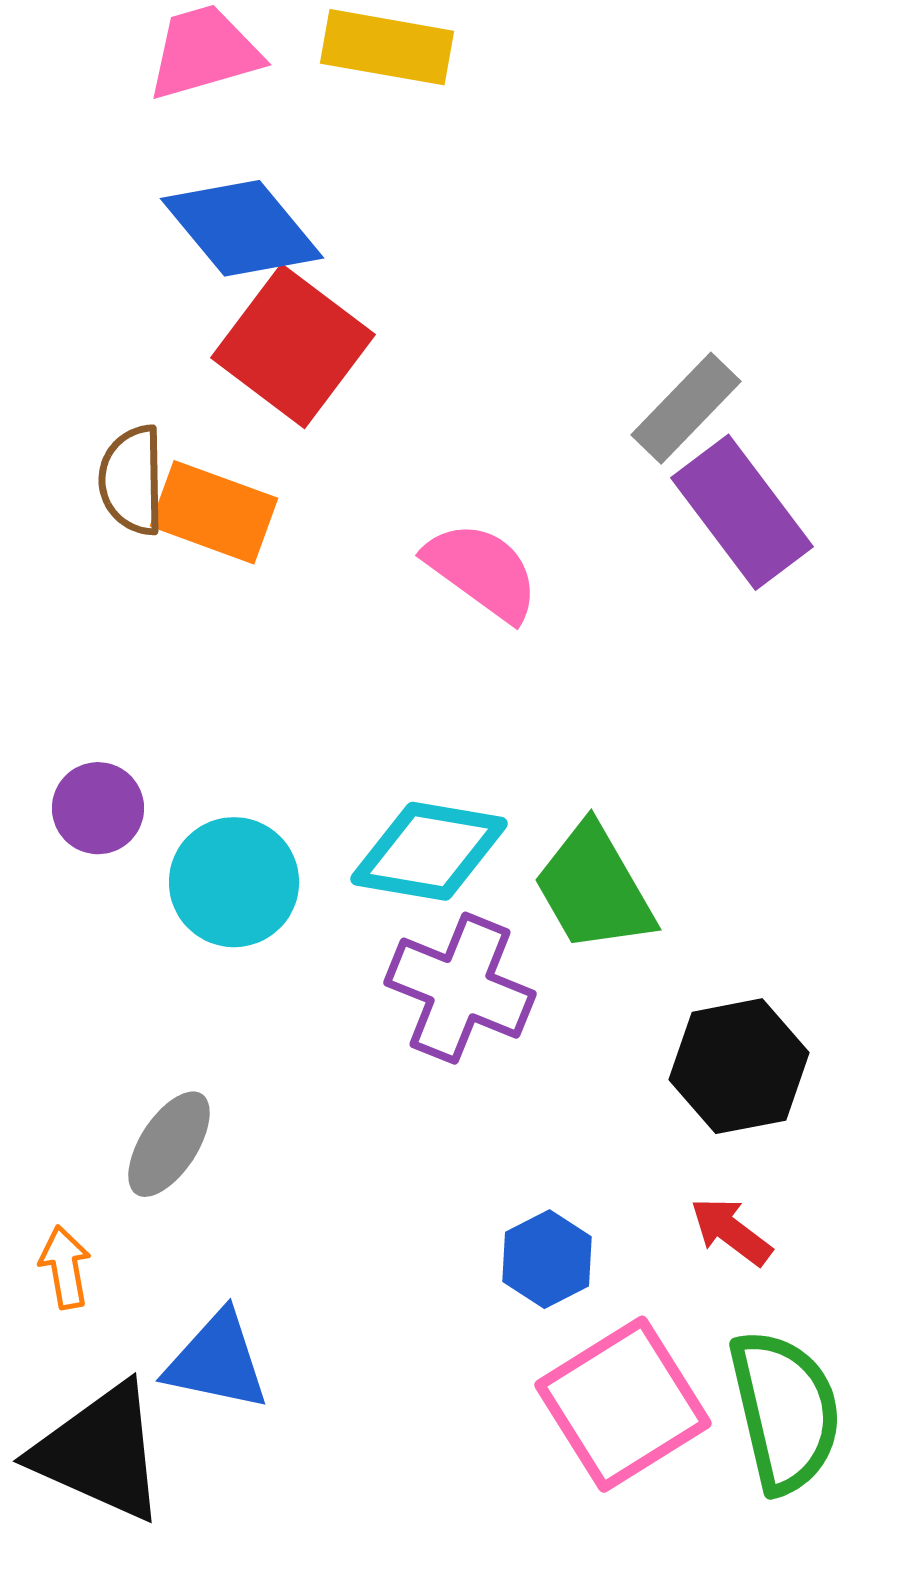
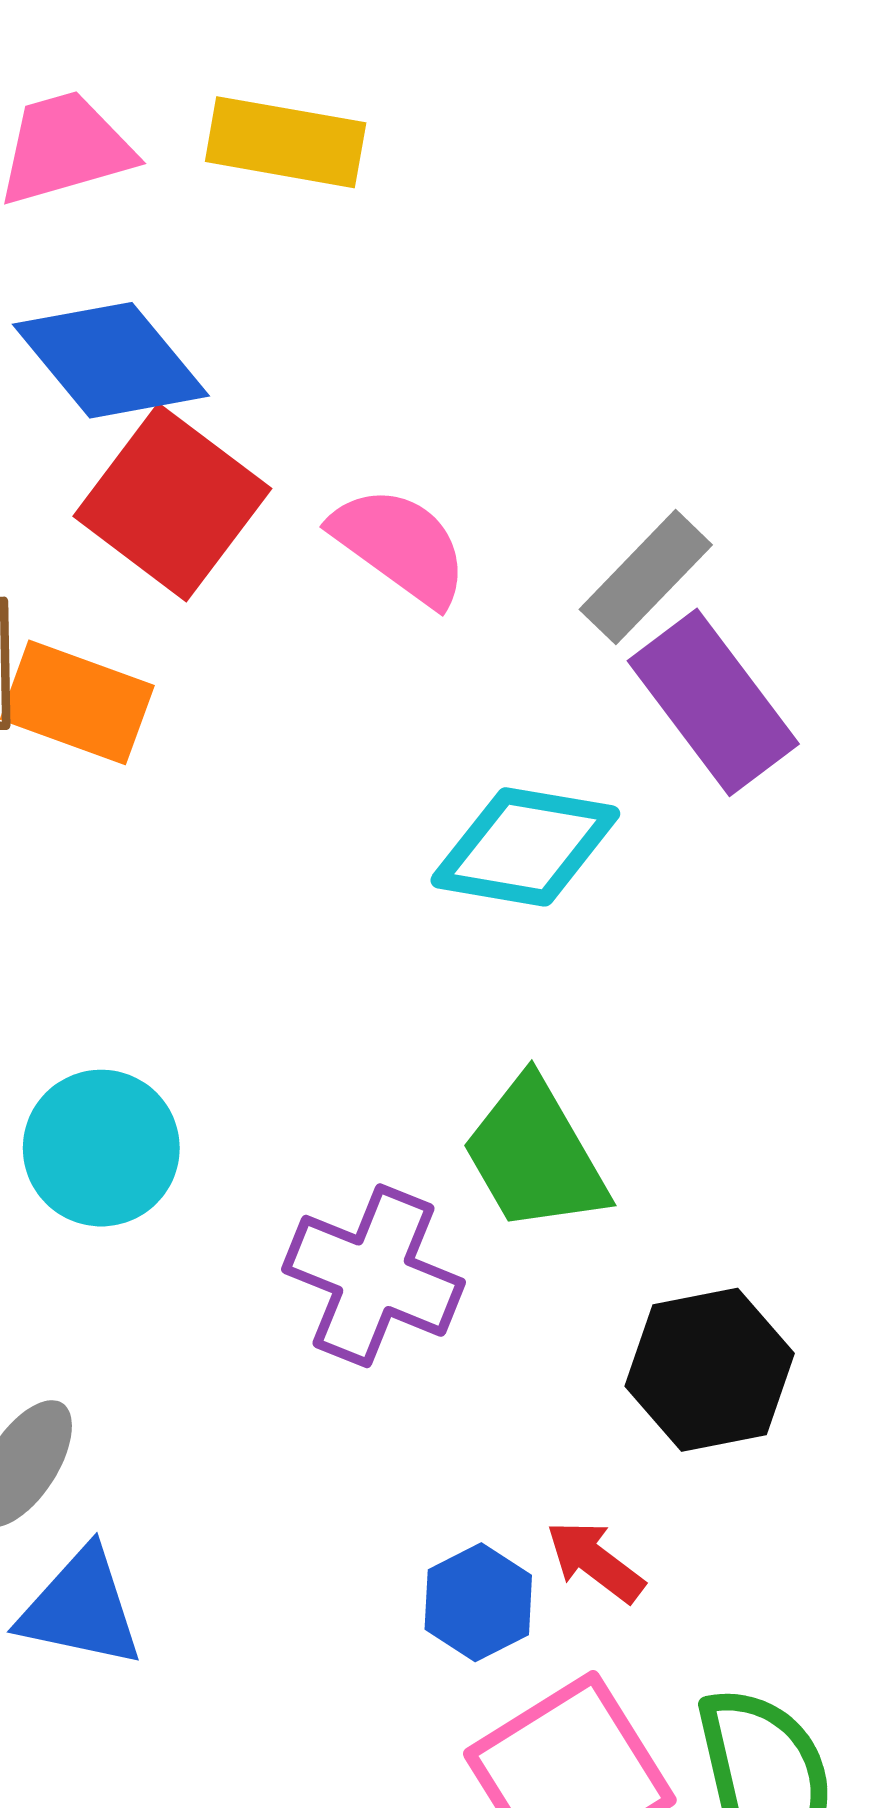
pink semicircle: (482, 571) -> (400, 546), moved
cyan diamond: (429, 851) -> (525, 847), moved
red arrow: (731, 1231) -> (595, 1561), moved
blue triangle: (217, 1361) -> (81, 1608), moved

